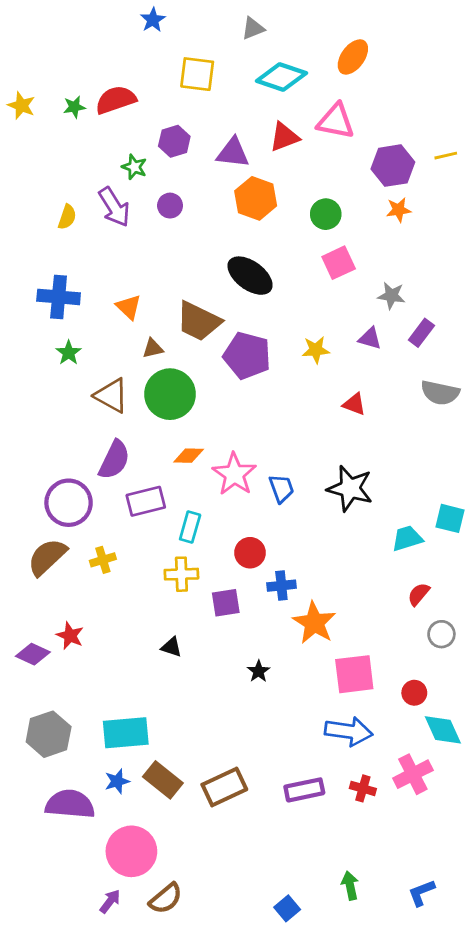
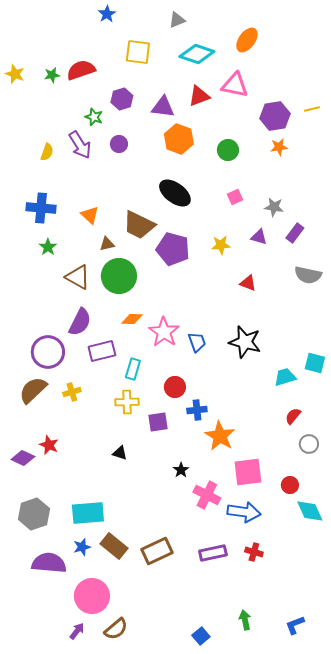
pink square: (339, 263) -> (235, 197), moved, size x0.7
pink cross: (413, 774) -> (207, 495), moved, turned -36

